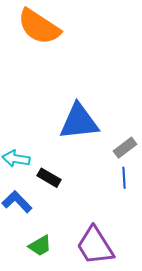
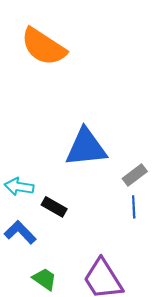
green trapezoid: (40, 246) -> (45, 279), turned -115

